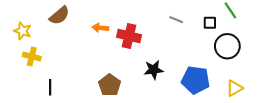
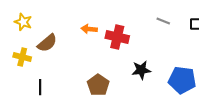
brown semicircle: (59, 16) -> (47, 43), moved
yellow star: (23, 31) -> (23, 22), moved

